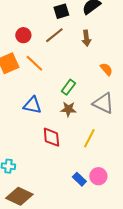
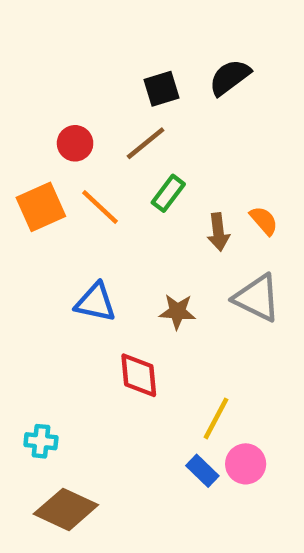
brown arrow: (86, 38) -> (218, 232), moved
green rectangle: (68, 87) -> (168, 193), moved
yellow line: (89, 138) -> (216, 418), moved

